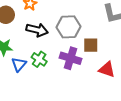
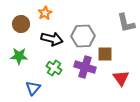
blue triangle: (19, 64) -> (33, 88), moved
red triangle: (107, 69) -> (121, 78), turned 36

